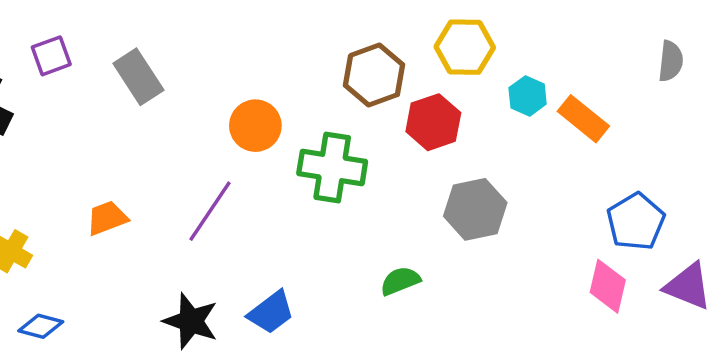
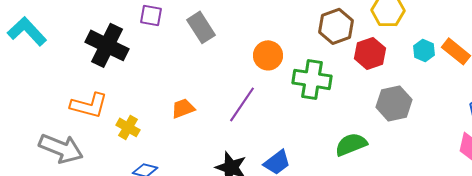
purple square: (51, 56) -> (151, 15), turned 30
cyan hexagon: (528, 96) -> (424, 50), moved
green semicircle: (400, 281) -> (351, 144), size x1.4

